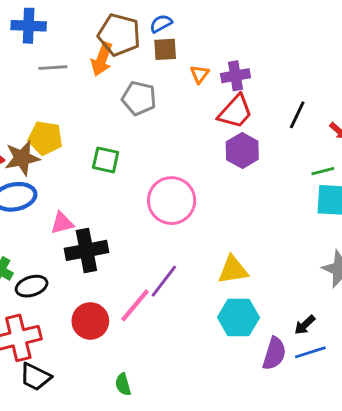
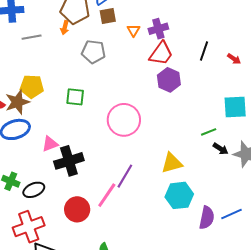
orange arrow: (102, 59) -> (65, 28), size x0.6
green line: (323, 171) -> (209, 132), moved
black arrow: (305, 325) -> (220, 149), moved, turned -98

